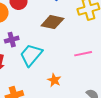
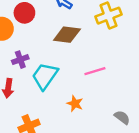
pink line: (83, 54) -> (95, 71), moved

